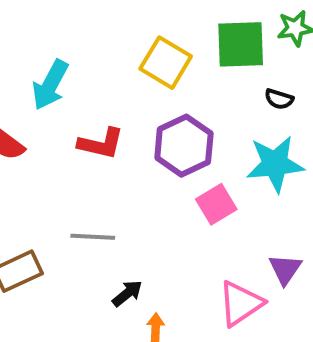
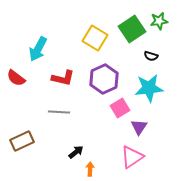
green square: (241, 44) -> (132, 29), turned -32
gray line: (93, 237) -> (59, 112), moved
purple triangle: (285, 269) -> (139, 127), moved

